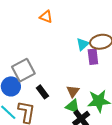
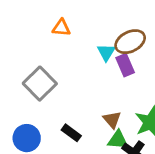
orange triangle: (46, 17) -> (61, 28), moved
gray square: (23, 70) -> (40, 84), moved

